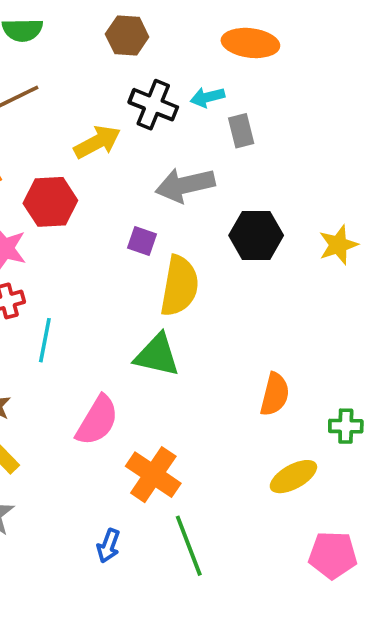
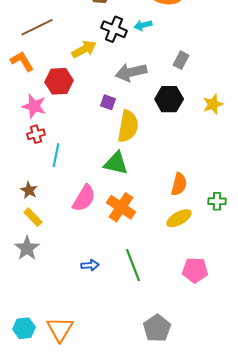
gray rectangle: (241, 131) -> (181, 60), moved, turned 42
orange cross: (153, 475) -> (121, 207), moved
yellow ellipse: (293, 477) -> (179, 218), moved
blue arrow: (108, 546) -> (90, 265), turned -114
pink pentagon: (333, 555) -> (195, 270), moved

